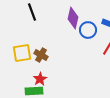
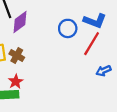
purple diamond: (73, 18) -> (20, 22), moved, turned 40

